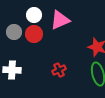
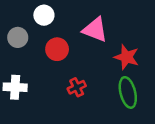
pink triangle: (60, 20) -> (95, 30), moved, turned 45
red circle: (34, 34) -> (57, 49), moved

